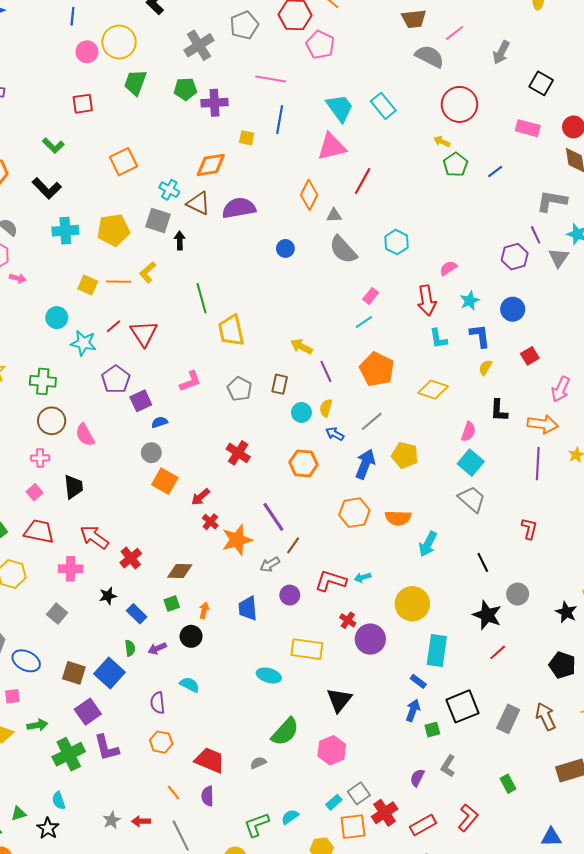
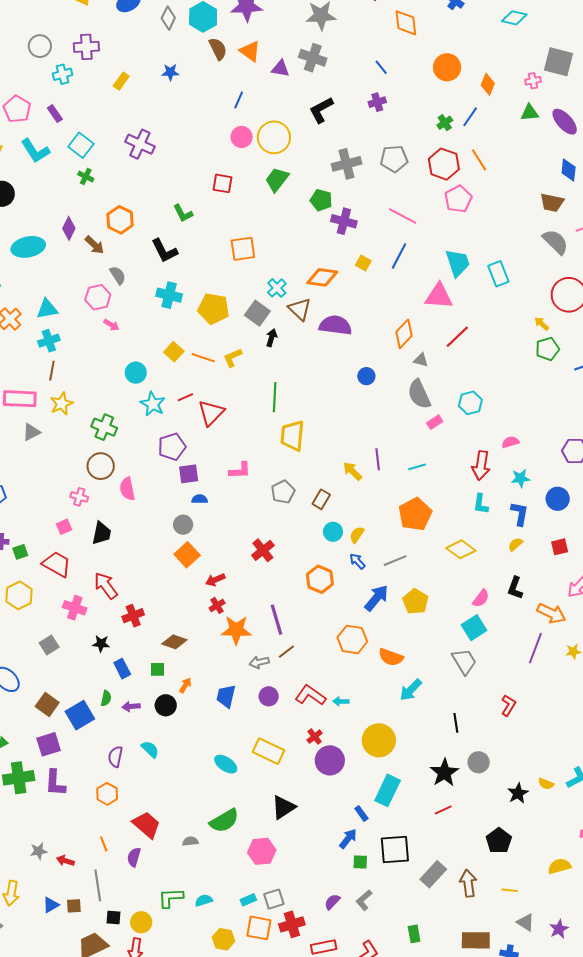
pink rectangle: (371, 296) -> (435, 422), moved
purple line: (326, 371) -> (378, 459), moved

